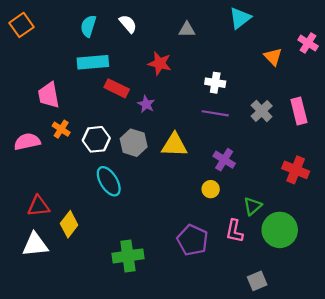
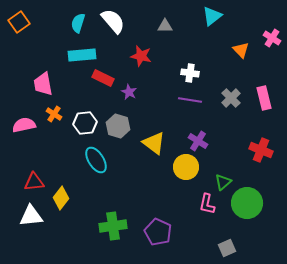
white semicircle: (128, 24) -> (113, 21), size x1.5
yellow triangle: (174, 145) -> (154, 143), moved, turned 35
yellow circle: (211, 189) -> (186, 167), size x1.6
purple pentagon: (193, 240) -> (158, 232), moved

